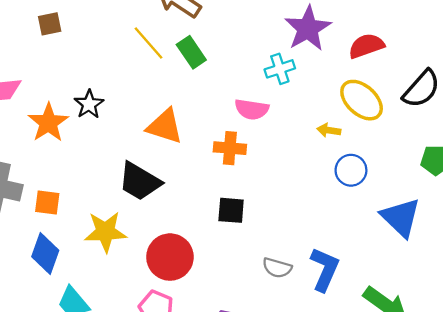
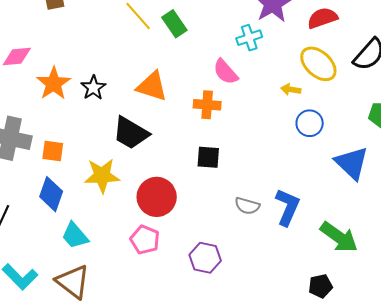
black star: (89, 104) -> (93, 88), moved
pink semicircle: (252, 109) -> (226, 72), turned 40

